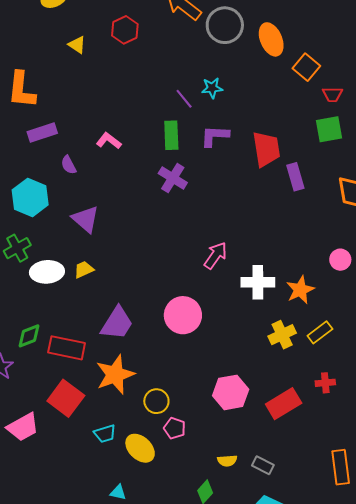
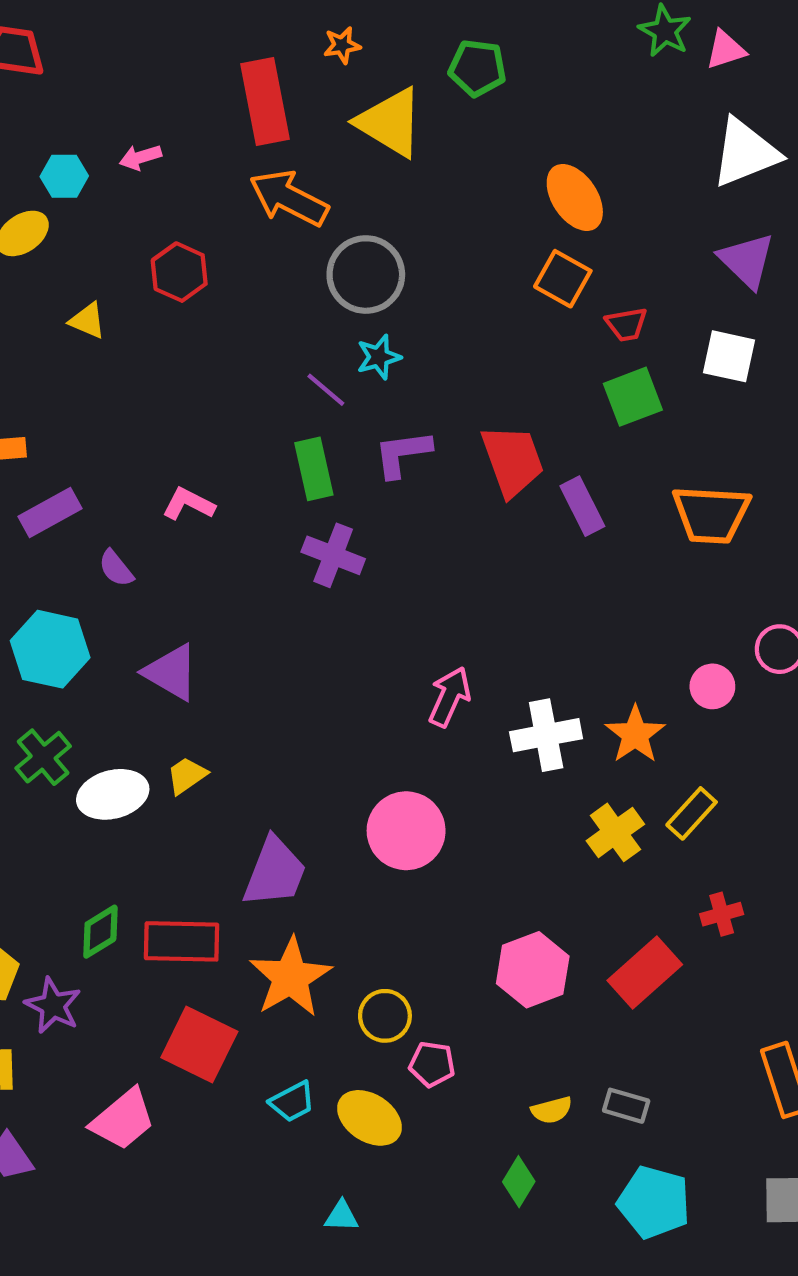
gray circle: (225, 25) -> (366, 275), moved
orange ellipse: (271, 39) -> (575, 197), moved
pink circle: (340, 260) -> (712, 686), moved

